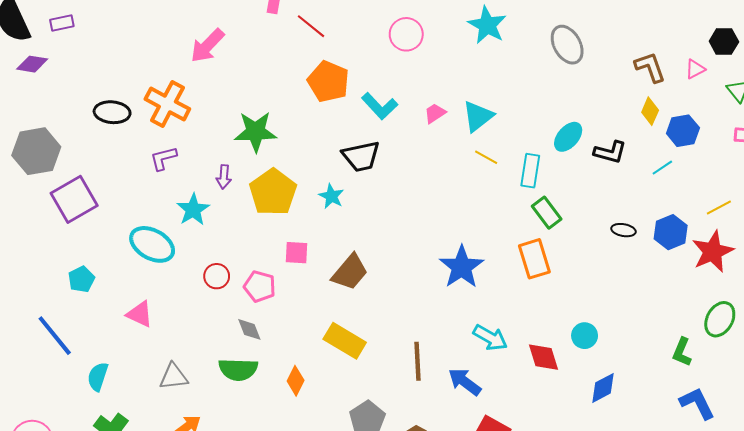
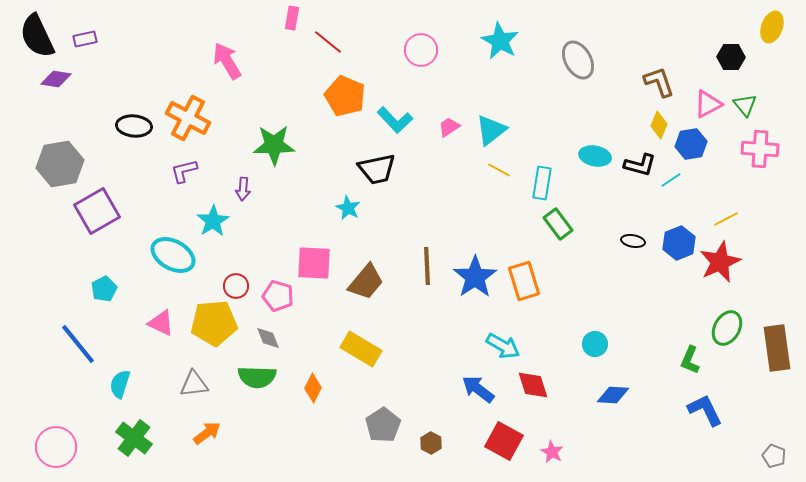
pink arrow: (207, 46) -> (227, 61), turned 105
pink triangle: (695, 69) -> (708, 104), moved, size x1.4
cyan ellipse: (568, 137) -> (595, 156), moved, turned 60
black L-shape: (610, 152) -> (640, 165), moved
yellow pentagon: (273, 192) -> (214, 323), moved, turned 30
pink square: (297, 253) -> (314, 263), size x1.5
orange rectangle: (534, 259) -> (524, 281), moved
red diamond: (544, 357) -> (533, 385), moved
brown line: (417, 361) -> (427, 266), moved
blue diamond: (603, 388) -> (613, 395), turned 32

